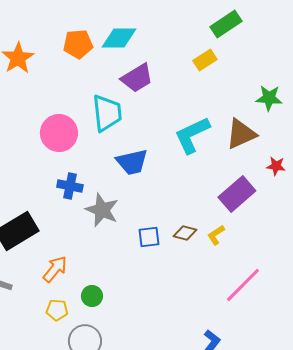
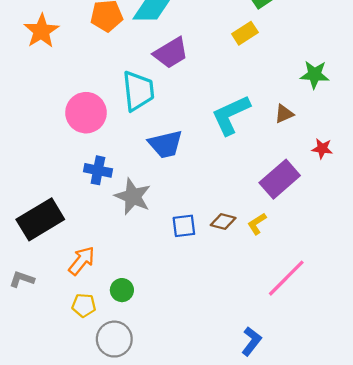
brown triangle: (241, 134) -> (284, 114), size x0.6

